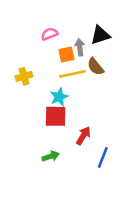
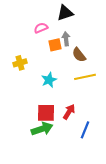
black triangle: (100, 35) -> (65, 13), moved
yellow line: (72, 74) -> (85, 77), moved
red square: (56, 116) -> (46, 113), moved
green arrow: (51, 156) -> (42, 129), size x1.5

